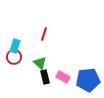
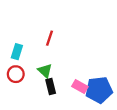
red circle: (14, 57) -> (16, 74), moved
pink rectangle: (63, 77) -> (80, 87), moved

